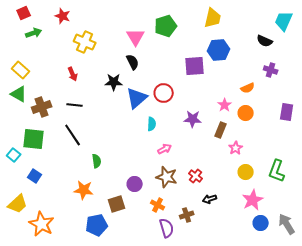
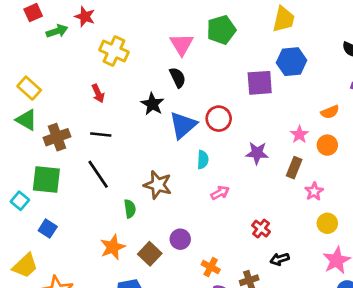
green arrow: (34, 33) -> (57, 31), moved
black star: (114, 82) -> (152, 104), turned 30
brown star: (167, 177) -> (158, 185), moved
orange star: (84, 190) -> (113, 247), turned -30
brown square: (117, 204) -> (150, 254), moved, turned -30

